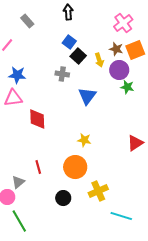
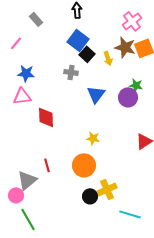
blue square: (69, 42) -> (78, 40), size x1.5
brown star: (116, 49) -> (125, 47), size x1.5
purple circle: (119, 70) -> (128, 97), moved
gray triangle: (18, 182) -> (27, 180), size x1.5
black circle: (63, 198) -> (90, 196), moved

